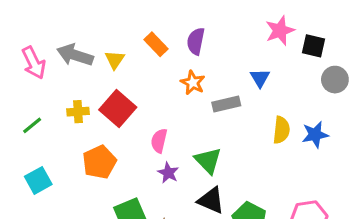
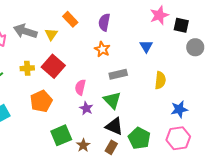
orange rectangle: (156, 44) -> (70, 19), moved
gray rectangle: (226, 104) -> (118, 74), moved
blue star: (315, 135) -> (179, 109), moved

